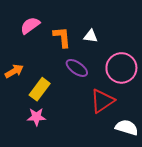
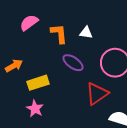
yellow rectangle: (40, 89) -> (38, 83), turned 35
pink star: (36, 117) -> (35, 109), turned 30

